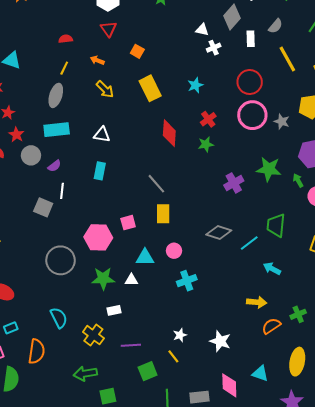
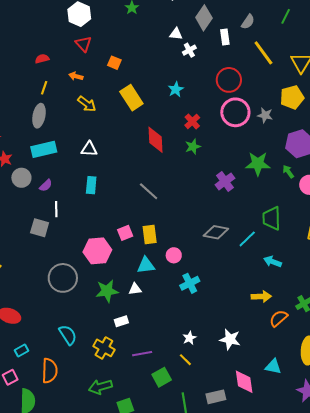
yellow rectangle: (163, 214) -> (150, 234), moved

